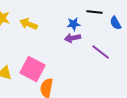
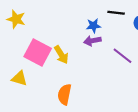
yellow arrow: (29, 24) -> (61, 55), moved, turned -144
pink square: (33, 69) -> (38, 53), moved

